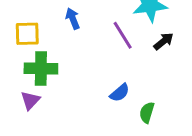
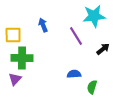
black arrow: (164, 41) -> (103, 49), moved
blue semicircle: (120, 93) -> (74, 74), turned -144

